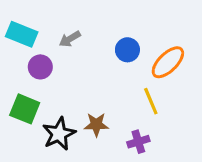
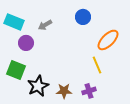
blue circle: (127, 50) -> (83, 17), moved
brown star: (96, 125) -> (64, 91), moved

